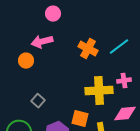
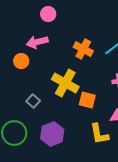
yellow cross: (99, 91) -> (65, 83), moved, turned 32
orange square: (80, 119) -> (87, 100), moved

